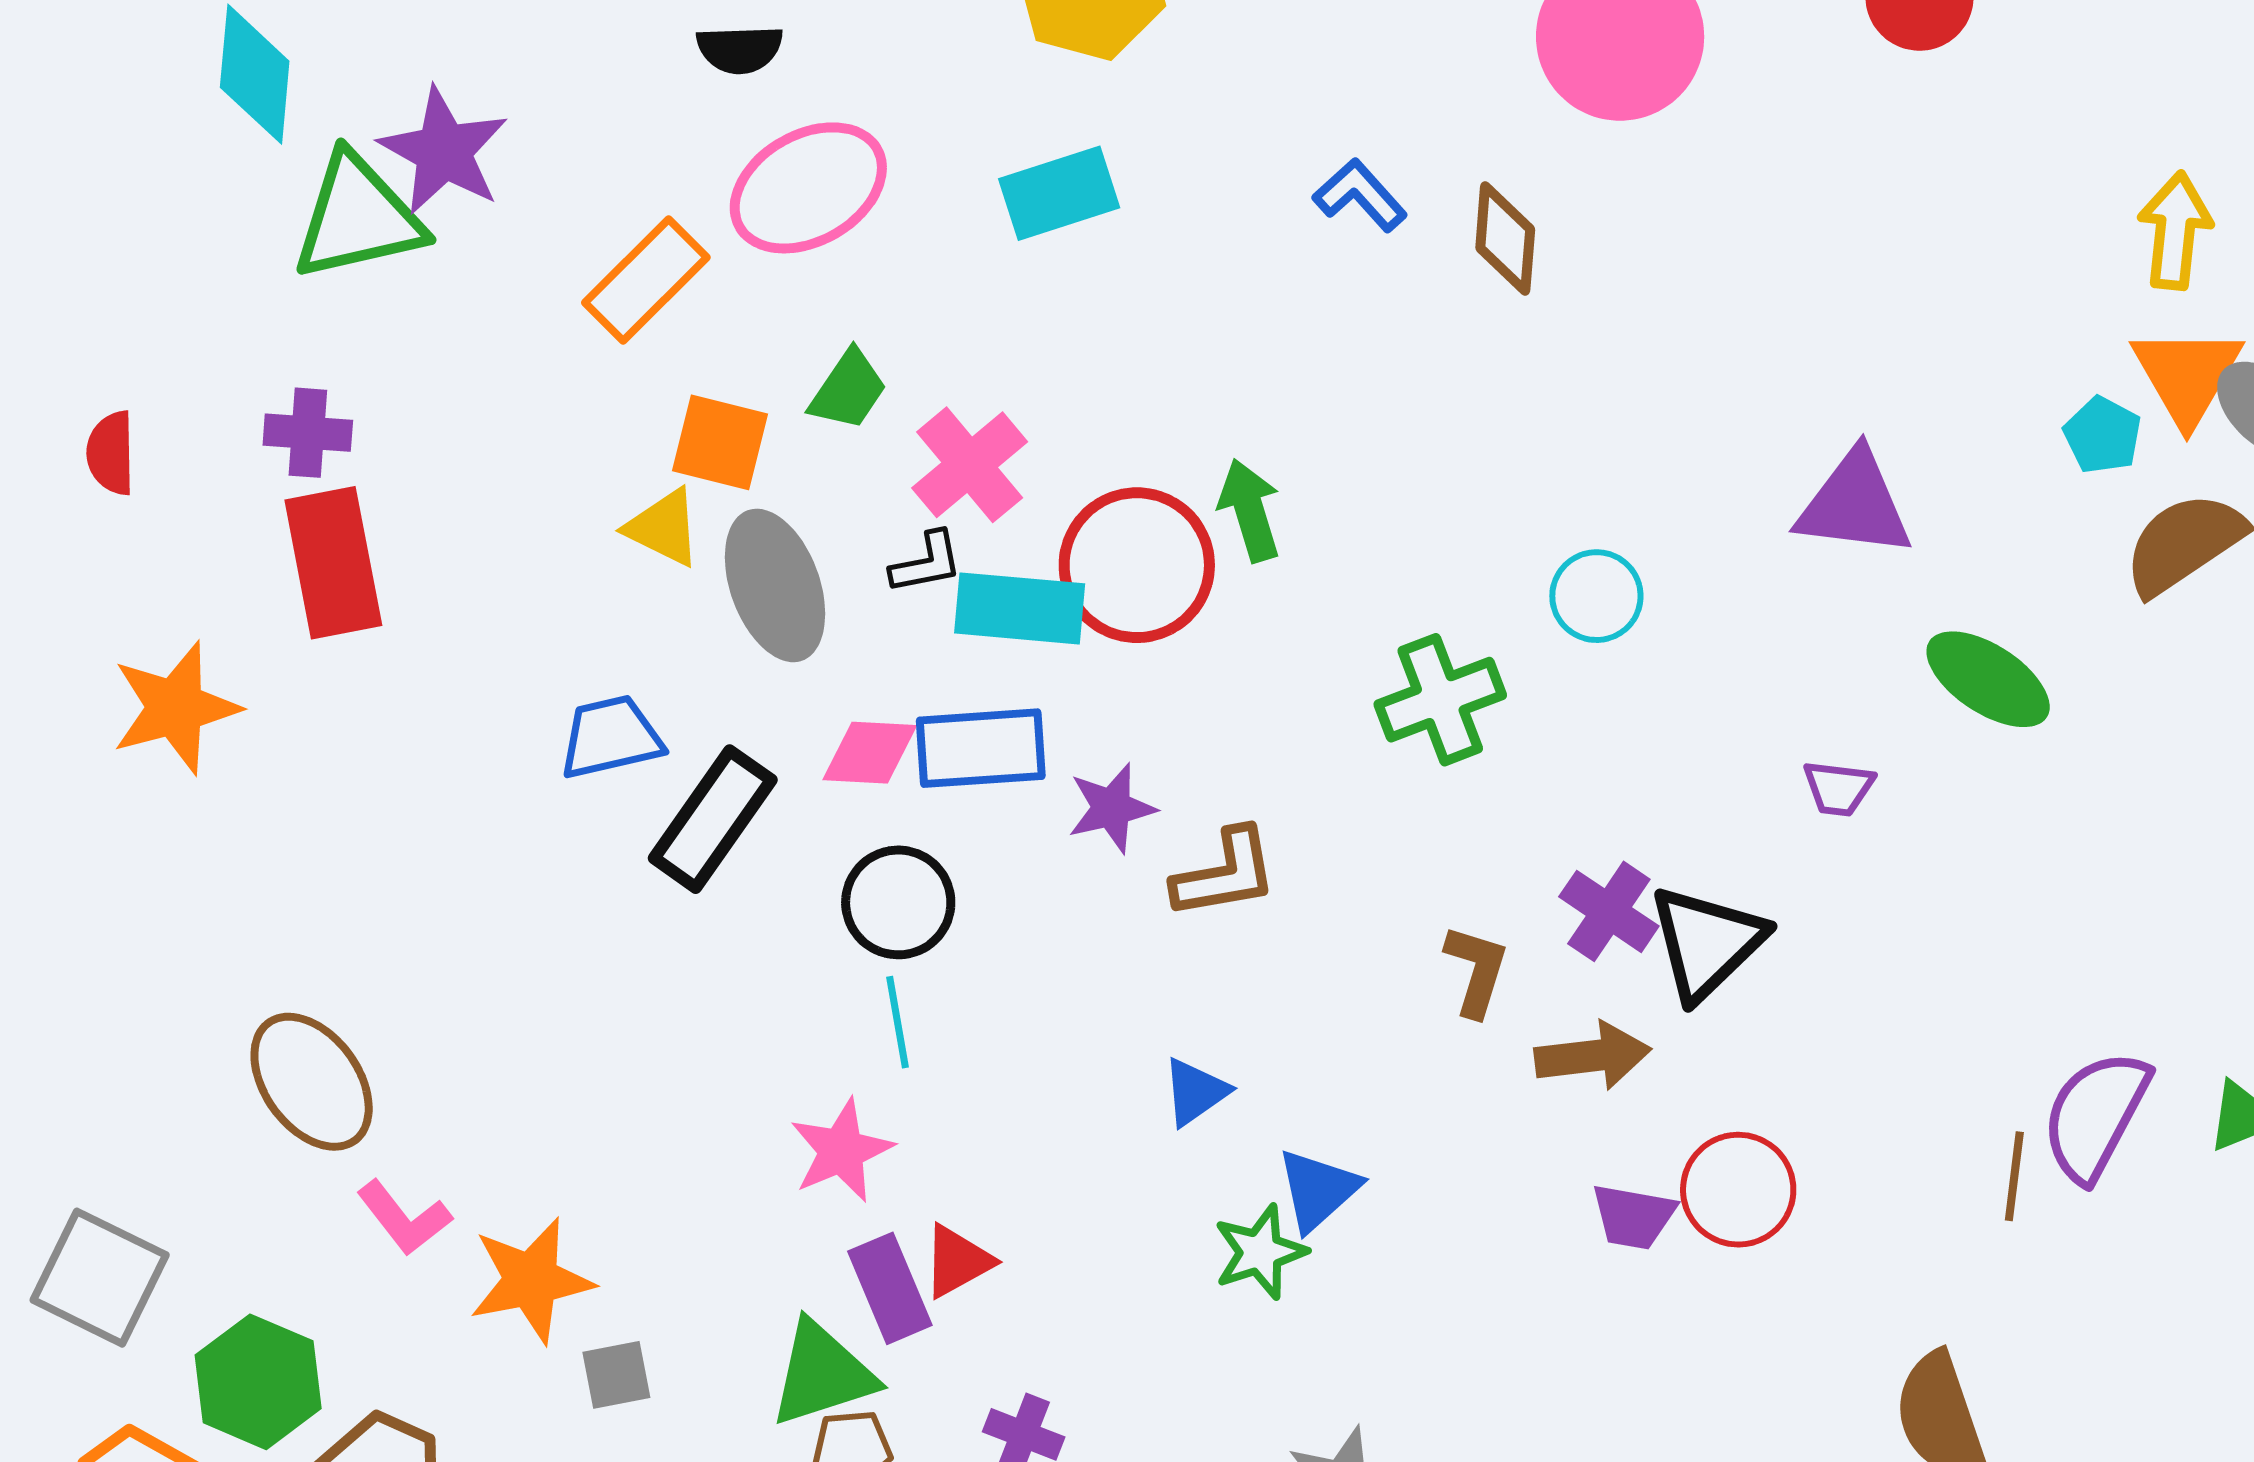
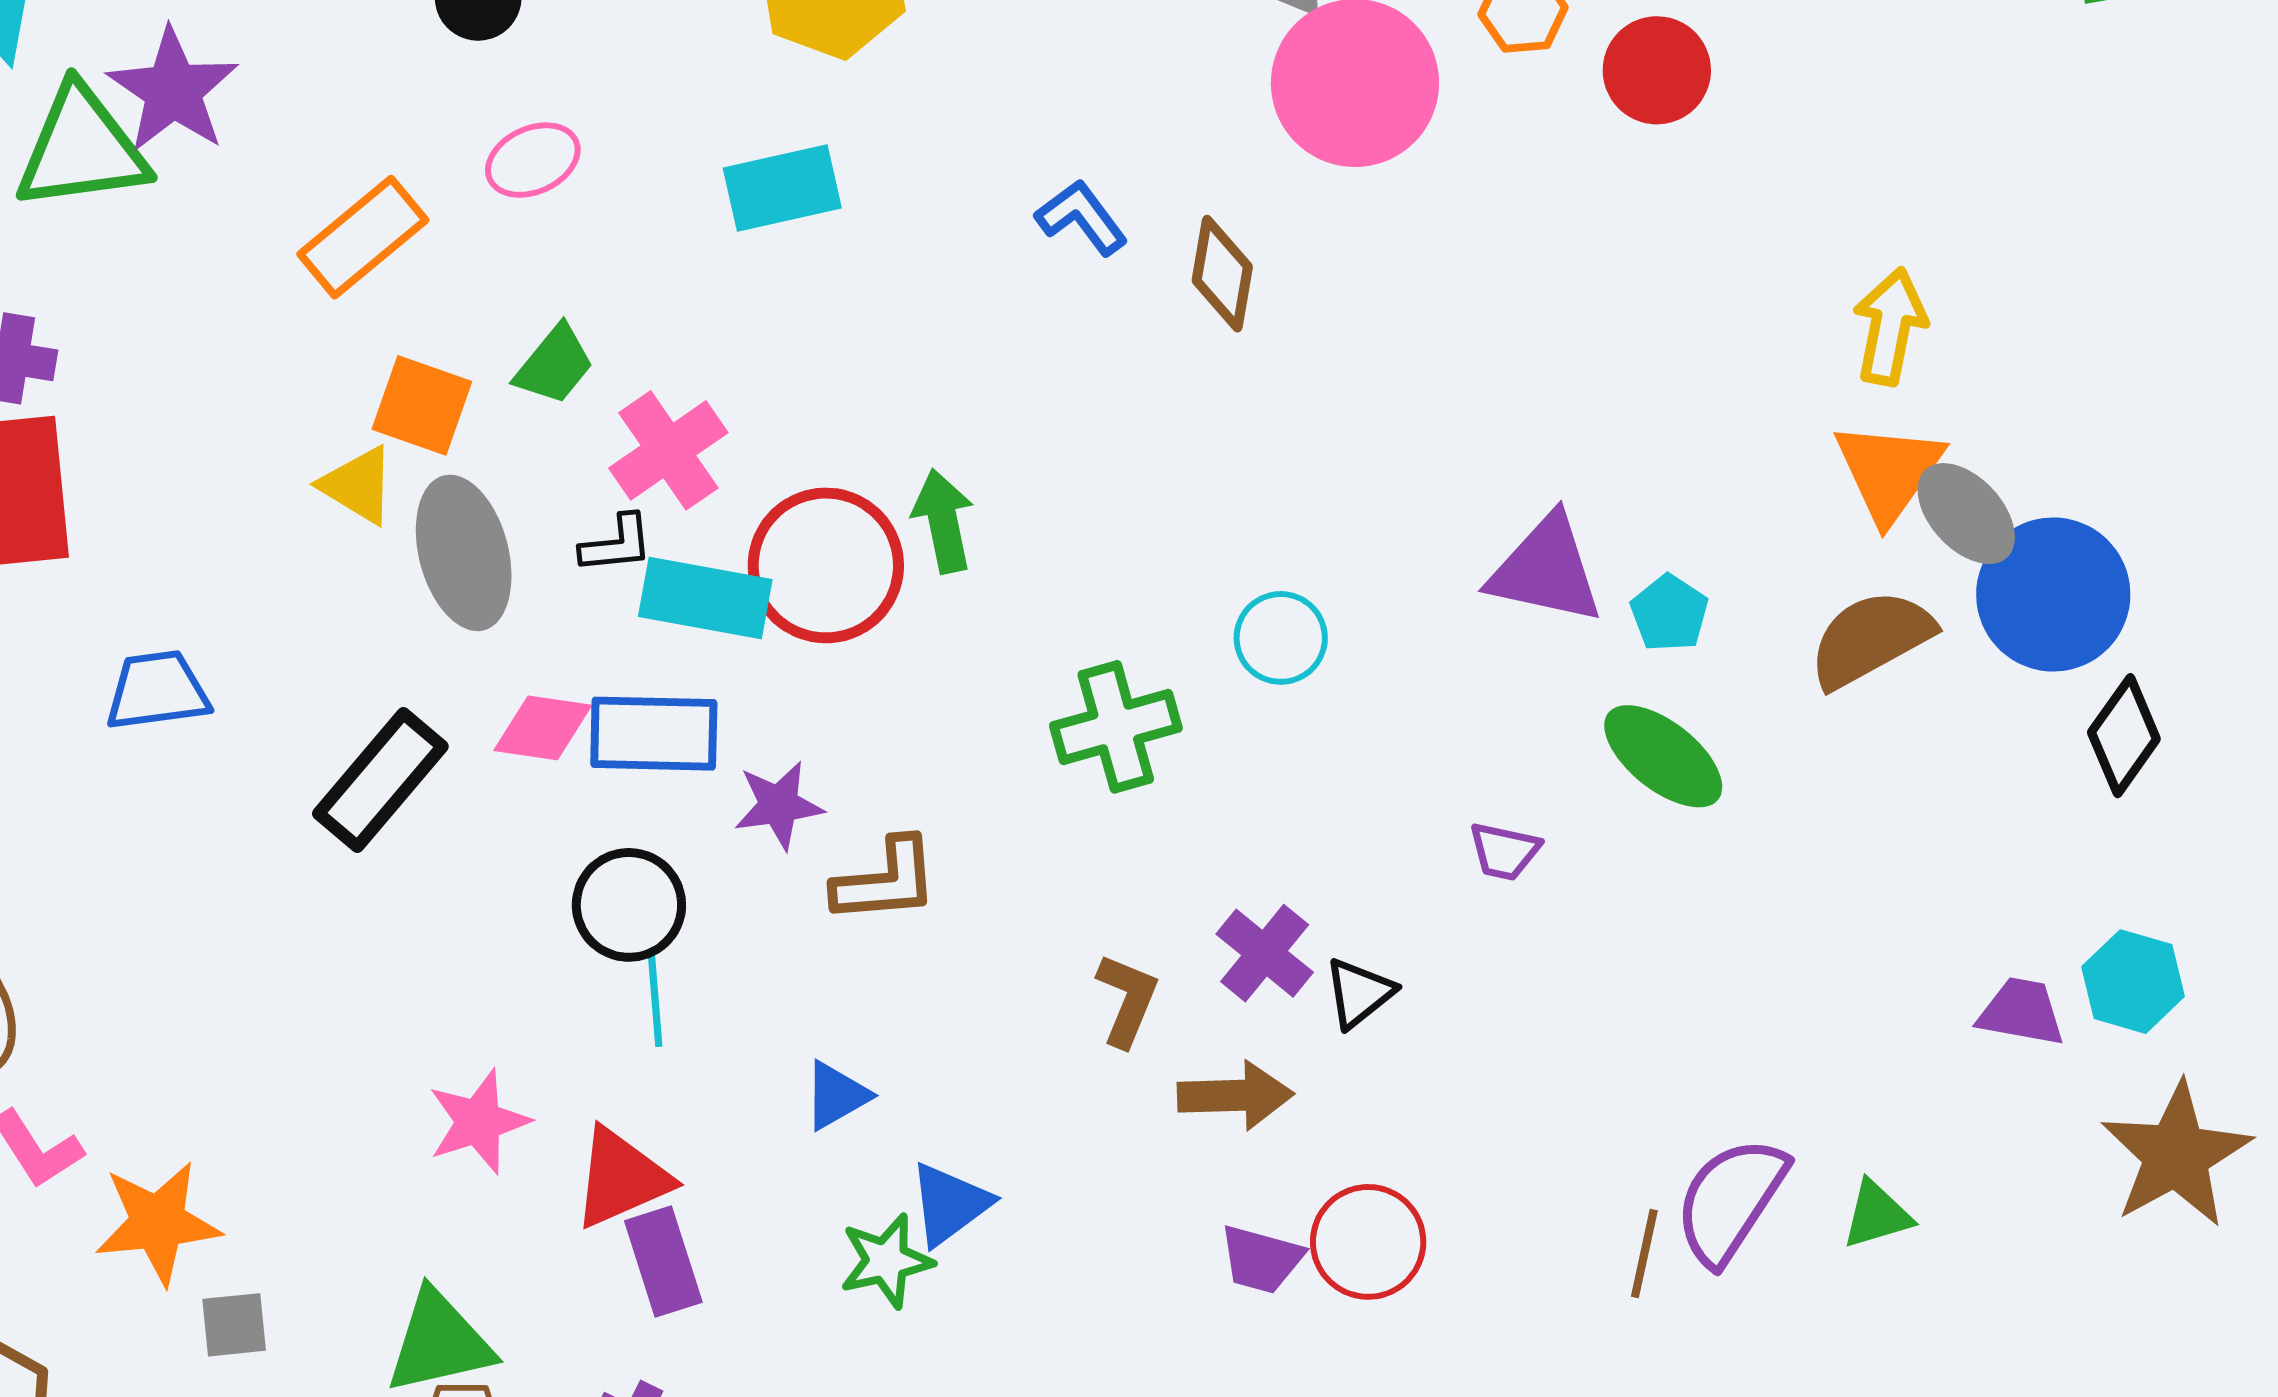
pink ellipse: (808, 188) -> (533, 160), size x0.6
cyan pentagon: (2103, 435) -> (1669, 613), moved
blue trapezoid: (611, 737) -> (157, 691), moved
black circle: (898, 902) -> (629, 905), moved
black triangle: (1707, 943) -> (1359, 993), size x0.6
cyan line: (898, 1022) -> (655, 1001), moved
red triangle: (957, 1261) -> (621, 1178), moved, size x1.4
purple rectangle: (890, 1288) -> (663, 1262), moved

